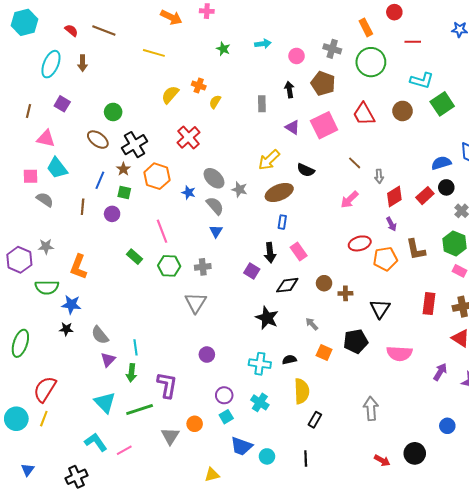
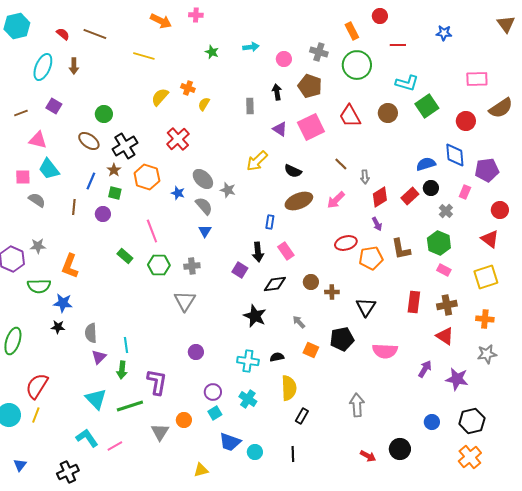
brown line: (29, 111) -> (21, 113), turned 56
brown ellipse: (279, 192) -> (299, 201), moved
gray semicircle: (100, 335) -> (91, 333), turned 36

